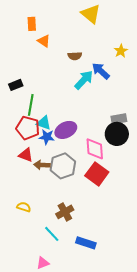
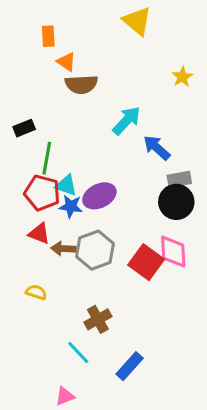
brown semicircle: (75, 56) -> (81, 84), moved, size x1.5
blue arrow: (101, 71) -> (157, 148), moved
pink diamond: (95, 149) -> (173, 252), moved
yellow semicircle: (24, 207) -> (36, 292), moved
blue rectangle: (86, 243) -> (130, 366), turned -66

